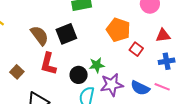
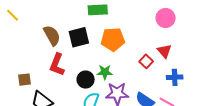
orange pentagon: (118, 30) -> (113, 39), moved, turned -30
red triangle: (163, 35) -> (164, 51), moved, turned 49
brown square: (17, 72) -> (25, 80), moved, turned 32

